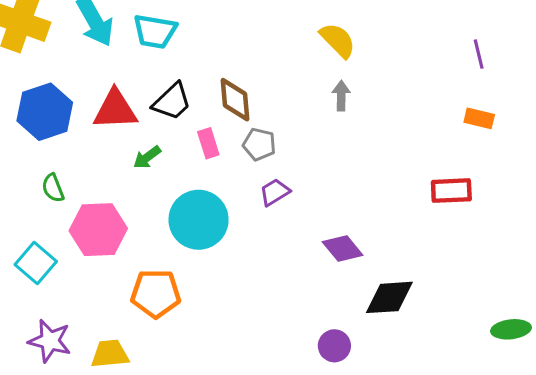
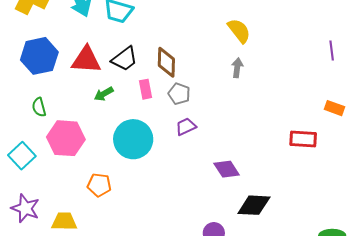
orange rectangle: (479, 118) -> (335, 108), moved
orange pentagon: (156, 293) -> (99, 185), size x0.7

